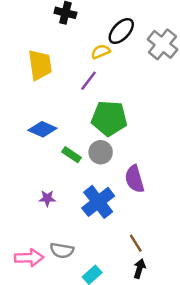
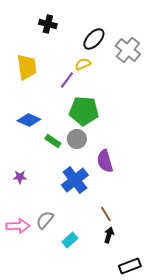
yellow semicircle: (101, 52) -> (83, 64), moved
purple star: (47, 198) -> (20, 177), moved
gray semicircle: (62, 250) -> (45, 220), turned 120

